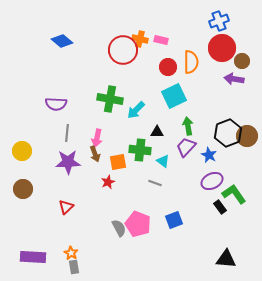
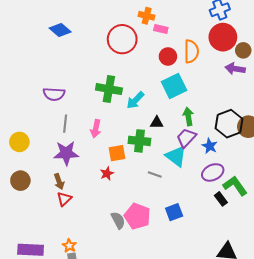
orange cross: (140, 39) -> (147, 16), moved
brown arrow: (95, 154) -> (59, 182), moved
cyan triangle: (163, 161) -> (176, 156), moved, size x1.6

